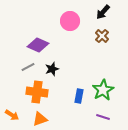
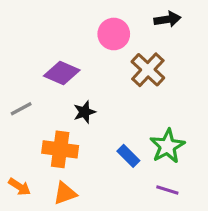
black arrow: (103, 12) -> (167, 19), turned -140
brown cross: (102, 36) -> (148, 70), moved, size x1.5
gray line: (28, 67) -> (21, 109), moved
blue rectangle: (79, 96) -> (128, 156), turned -56

